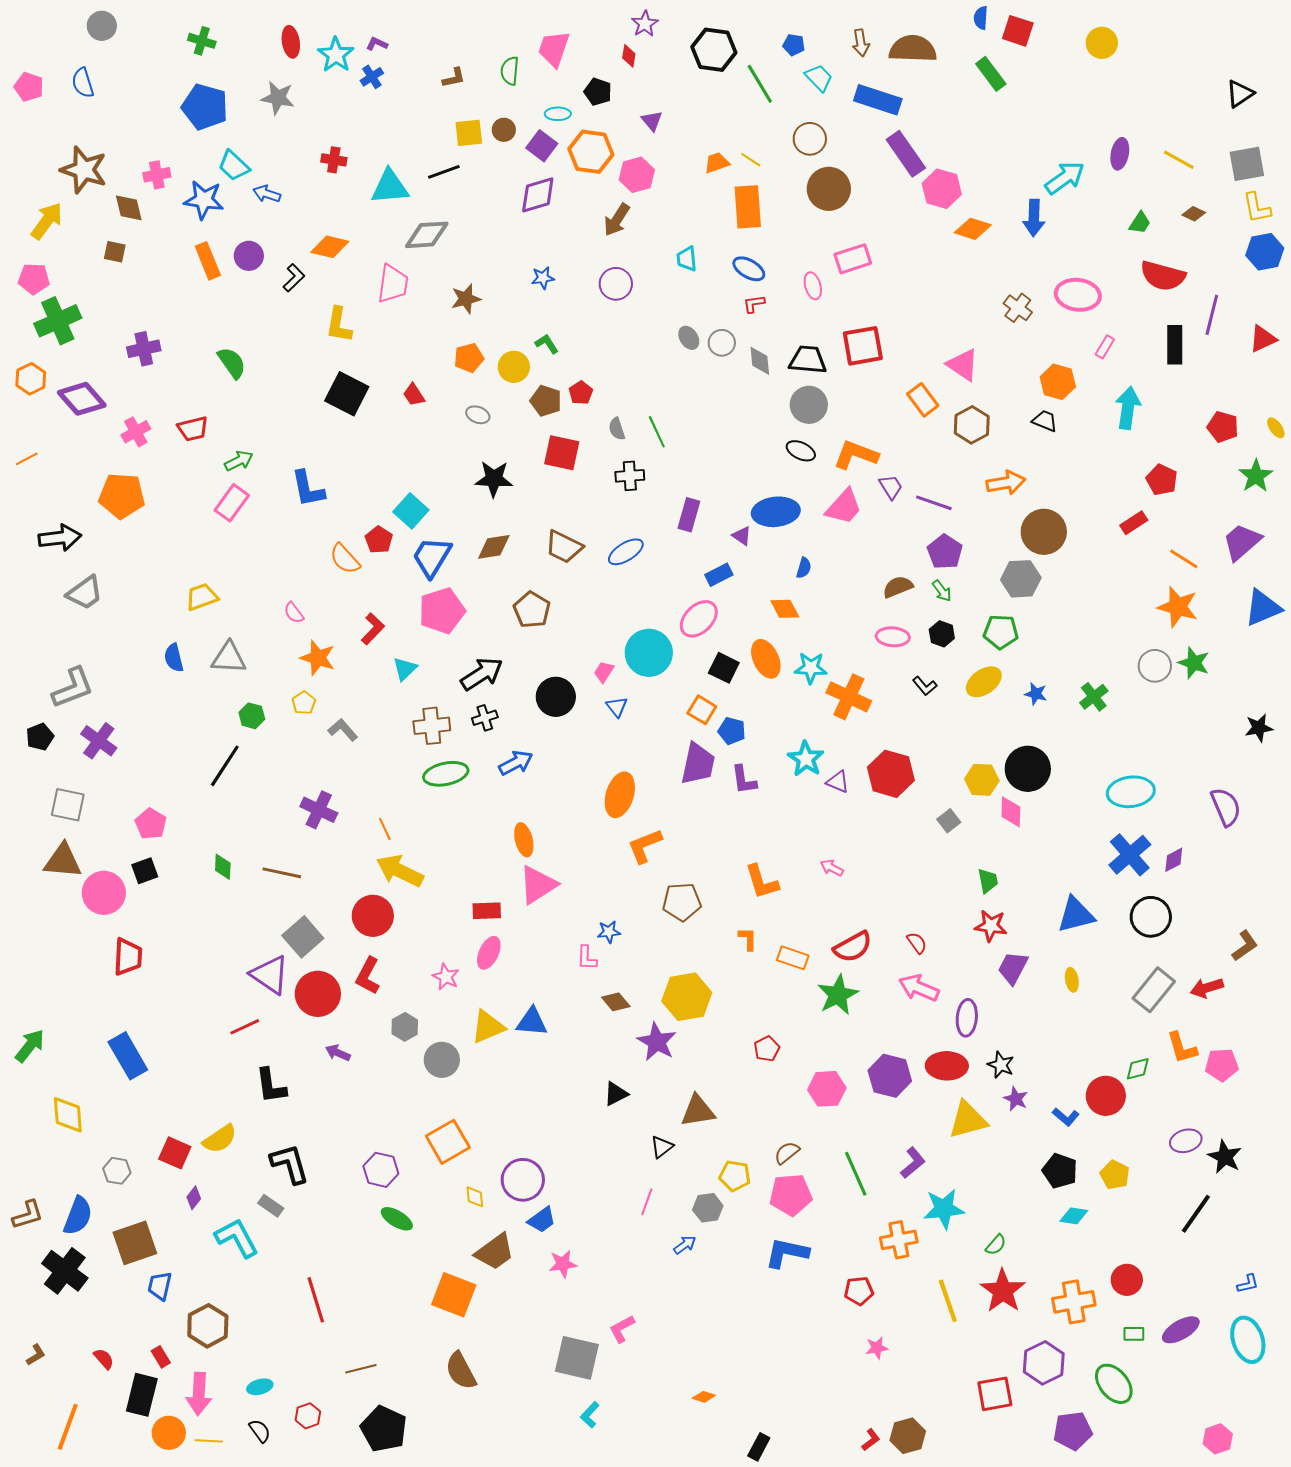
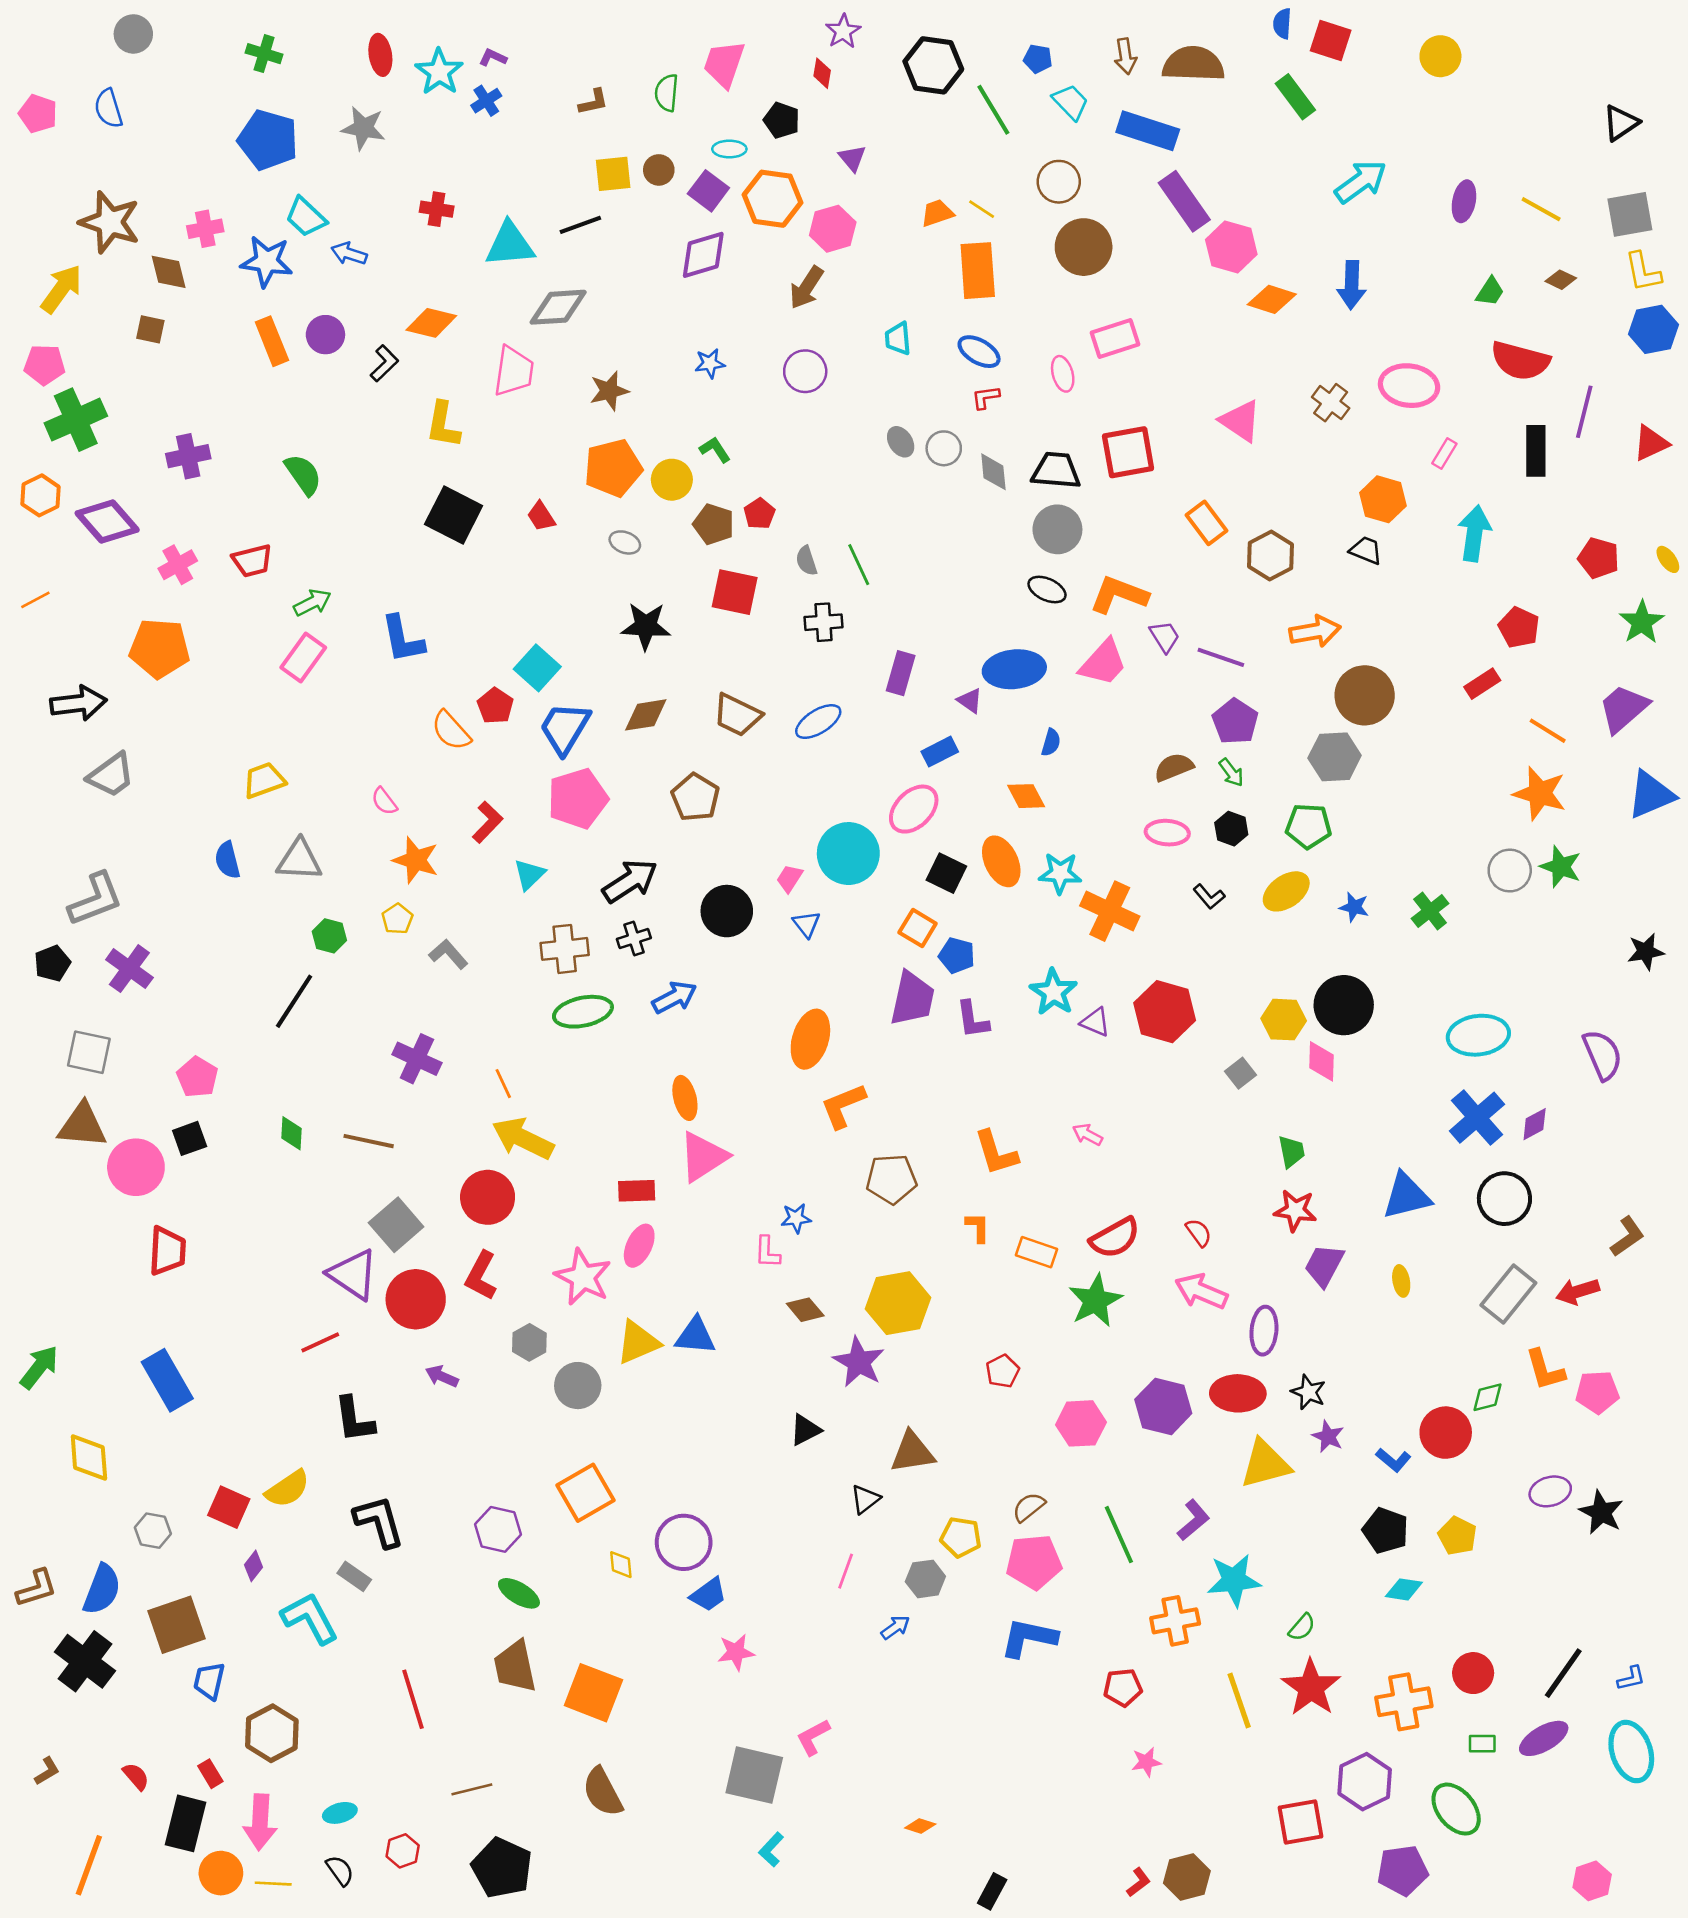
cyan arrow: (1065, 178) -> (1361, 182), moved
orange pentagon: (469, 358) -> (613, 468), size x1.5
pink triangle: (963, 365) -> (1240, 421), moved
pink star: (446, 977) -> (583, 1277), size x1.6
black line: (1196, 1214) -> (1563, 1673), moved
brown trapezoid: (495, 1252) -> (515, 1667), moved, turned 114

